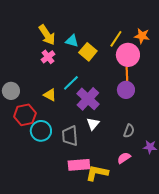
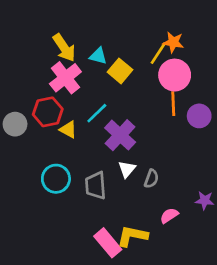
orange star: (142, 36) -> (173, 42), moved
pink cross: (48, 57) -> (65, 78), size x1.6
purple circle: (126, 90) -> (199, 116), moved
red hexagon: (25, 115) -> (48, 112), moved
gray semicircle: (129, 131) -> (151, 179), moved
pink rectangle: (79, 165) -> (108, 243), moved, turned 55

